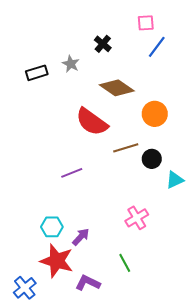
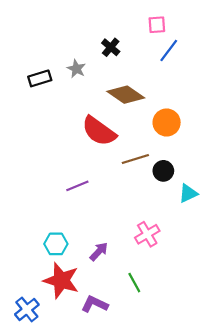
purple arrow: (81, 237) -> (99, 251), moved

